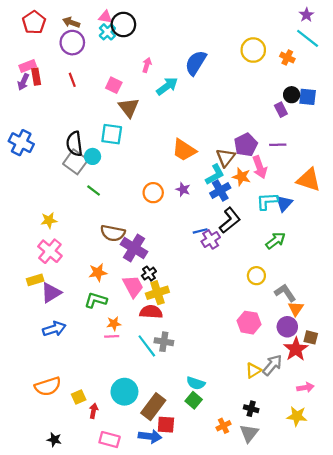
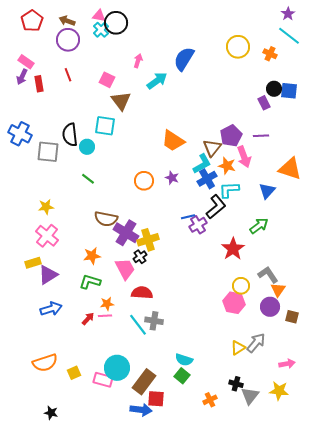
pink rectangle: (28, 66) -> (26, 62), turned 56
red rectangle: (36, 77) -> (39, 84), moved
gray square: (75, 162) -> (48, 152), moved, turned -30
cyan L-shape: (267, 201) -> (229, 190), moved
yellow circle: (256, 276) -> (241, 286), moved
yellow cross: (157, 293) -> (148, 240), moved
red star: (296, 349) -> (233, 249), moved
red arrow: (94, 411) -> (88, 319), moved, turned 32
gray triangle: (249, 433) -> (250, 396), moved
pink rectangle: (110, 440) -> (103, 380), moved

